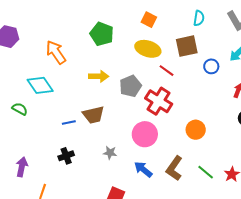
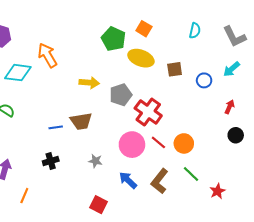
green pentagon: (102, 34) -> (113, 39), moved
brown square: (187, 46) -> (175, 69), moved, size x0.7
red line: (166, 71) -> (158, 142), moved
cyan diamond: (40, 85) -> (18, 73), moved, turned -52
green line: (206, 172) -> (191, 174), moved

